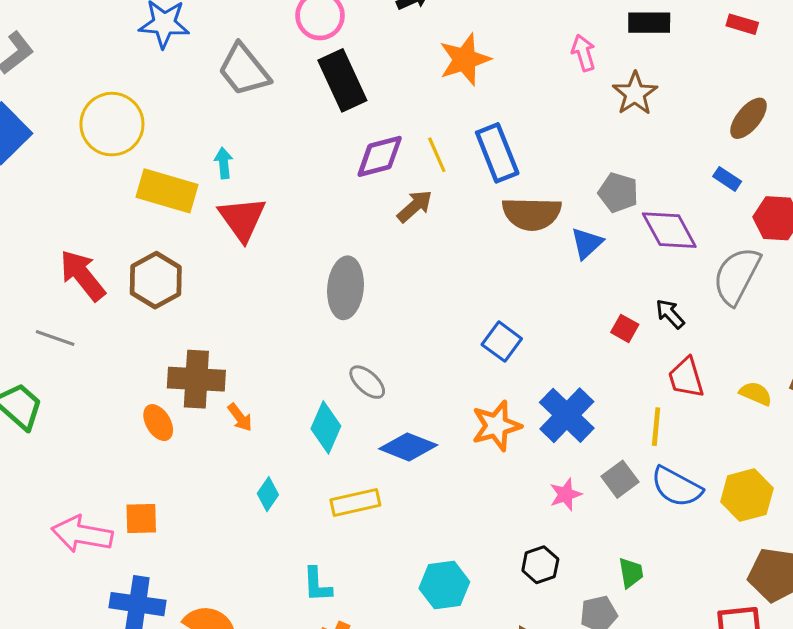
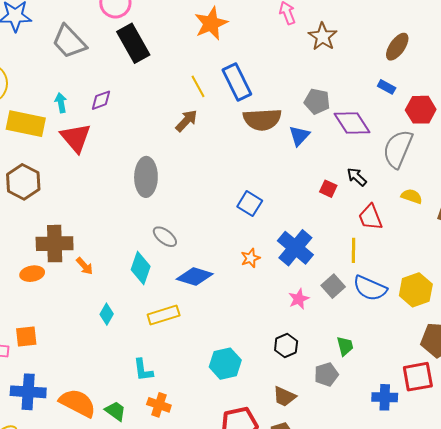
purple diamond: (380, 156) -> (101, 100), moved, size x0.7
yellow semicircle: (756, 394) -> (412, 196), moved
orange ellipse: (158, 423) -> (32, 274), turned -65
orange star: (496, 426) -> (250, 258), size x0.6

